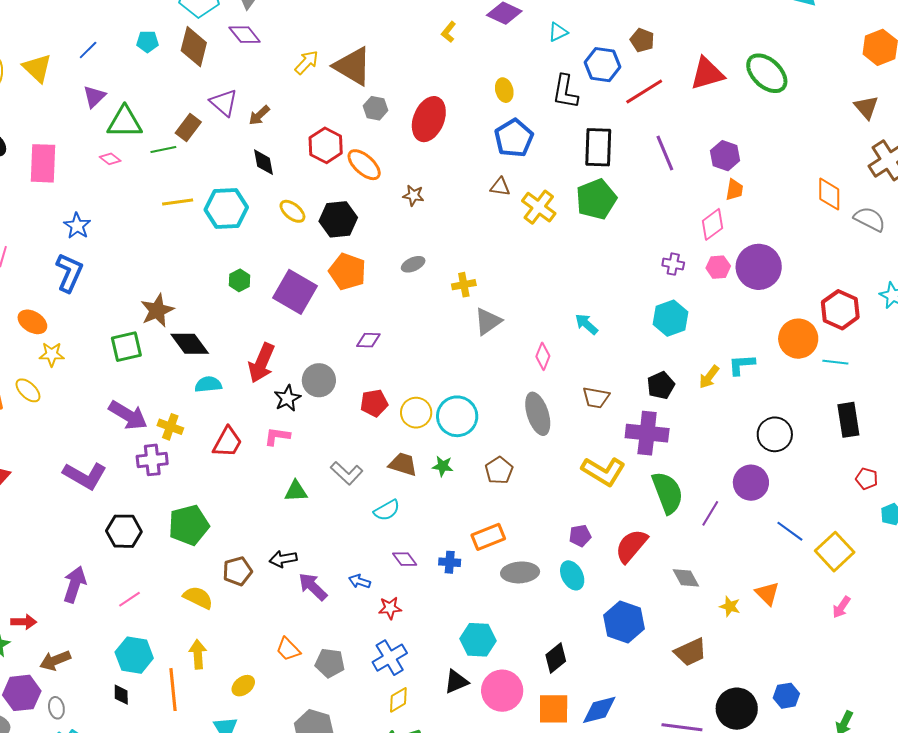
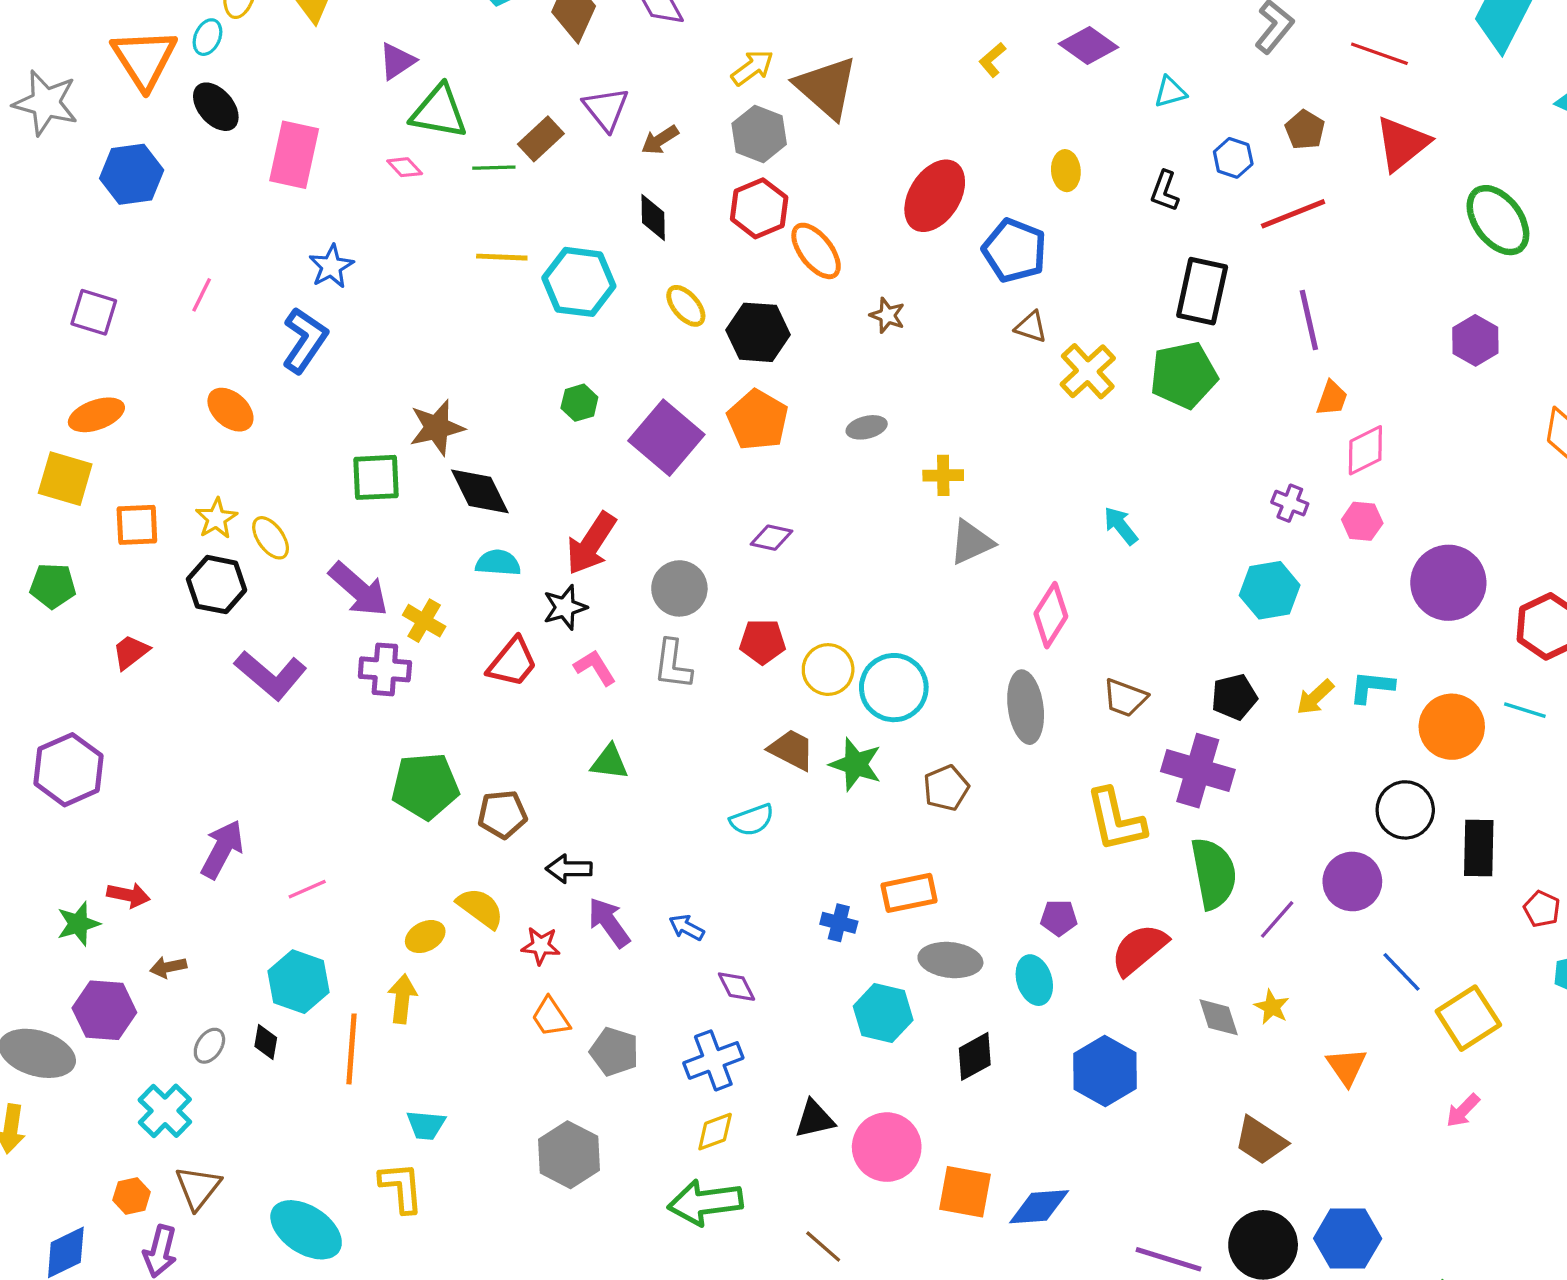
blue hexagon: (602, 65) -> (1233, 158), size x0.7
red triangle: (707, 73) -> (1402, 144), moved, turned -33
black L-shape: (565, 92) -> (1165, 191), size x0.7
gray hexagon: (376, 108) -> (759, 134), moved, size x1.4
blue pentagon: (514, 138) -> (1014, 250), moved, turned -30
purple hexagon: (725, 156) -> (1475, 340), moved
orange trapezoid: (734, 190) -> (1332, 398), moved
purple circle: (759, 267) -> (1448, 583), moved
cyan arrow: (586, 324) -> (1121, 526), moved
orange circle: (798, 339) -> (1452, 727), moved
yellow star: (52, 354) -> (216, 518), moved, turned 30
pink diamond: (543, 356) -> (1051, 615), size x1.4
yellow ellipse: (28, 390) -> (271, 538), moved
black star: (287, 398) -> (565, 607), moved
black rectangle: (848, 420) -> (1479, 848), moved
pink L-shape: (277, 436) -> (595, 668), turned 40
green star: (443, 466) -> (856, 764), size x1.5
yellow L-shape: (603, 471) -> (1116, 820), turned 36
gray L-shape: (347, 473) -> (673, 664), moved, turned 44
black hexagon: (124, 531) -> (217, 585), moved
purple diamond: (405, 559) -> (737, 987), moved
brown pentagon: (237, 571) -> (502, 814), moved
yellow semicircle: (198, 598) -> (480, 908), moved
yellow star: (730, 606) -> (1272, 1007), moved
red star: (390, 608) -> (541, 946), moved
cyan hexagon: (478, 640) -> (883, 1013), moved
brown trapezoid: (690, 652) -> (1260, 1141), moved, turned 48
black diamond: (556, 658) -> (975, 1056), moved
brown arrow: (55, 660) -> (168, 967), size x0.7
yellow ellipse: (243, 686) -> (425, 937), moved
blue hexagon: (786, 696) -> (1348, 1239), size x1.5
gray ellipse: (56, 708) -> (209, 1046), moved, turned 35

